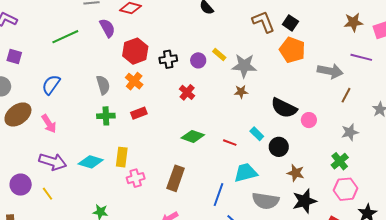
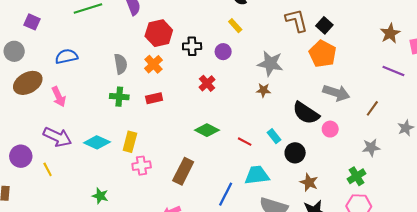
brown star: (353, 22) -> (390, 33), turned -30
yellow rectangle: (219, 55) -> (235, 26), moved
gray arrow: (330, 71) -> (336, 93), moved
blue semicircle: (51, 85) -> (66, 56), turned 35

